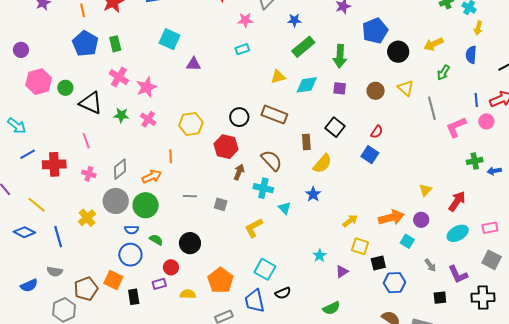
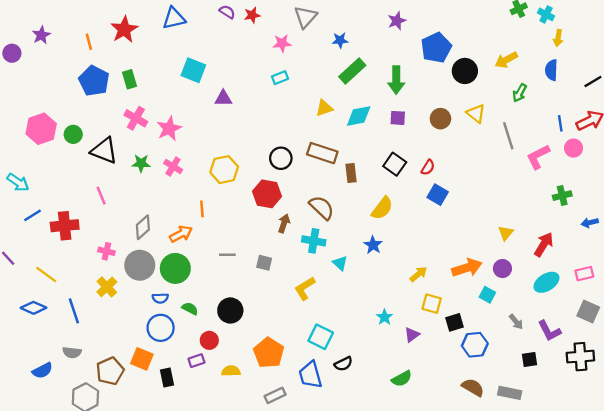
purple circle: (21, 50) -> (12, 53), moved
red semicircle: (377, 132) -> (428, 167), moved
brown rectangle: (306, 142) -> (351, 173), moved
blue arrow: (494, 171) -> (590, 223), moved
pink cross: (89, 174) -> (106, 251), moved

